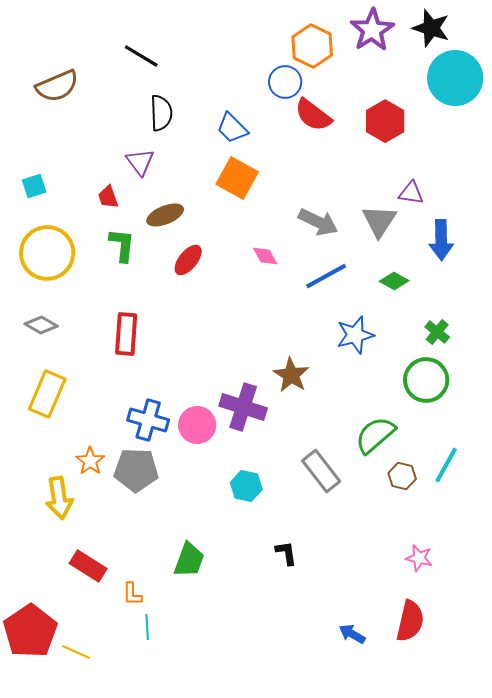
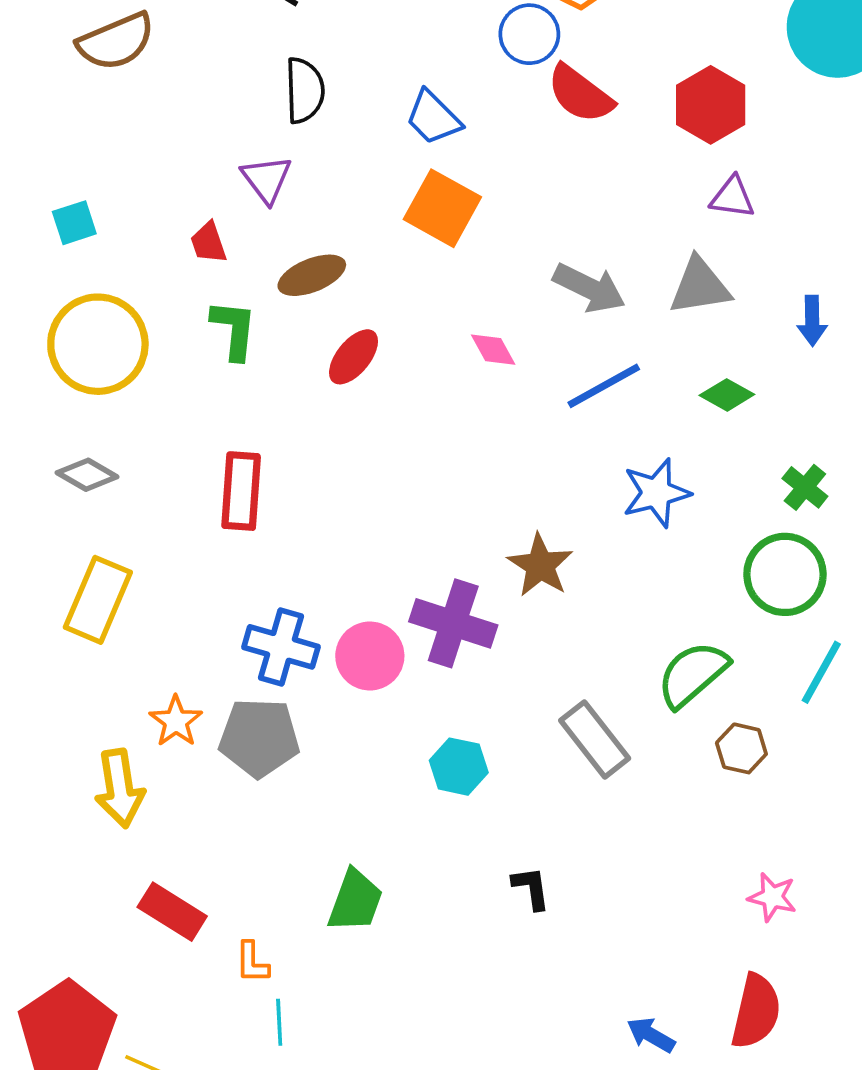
purple triangle: (411, 193) -> (732, 197), moved
gray triangle: (379, 221) -> (700, 286), turned 48
blue arrow: (441, 240) -> (812, 321), size x0.7
cyan line: (446, 465) -> (821, 672), moved

